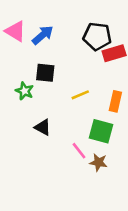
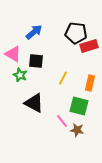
pink triangle: (15, 31) -> (13, 54), moved
yellow line: (80, 95) -> (63, 78), turned -40
black triangle: (43, 127) -> (34, 103), size x1.5

